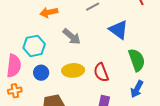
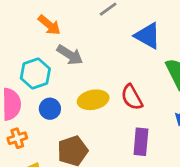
orange arrow: (49, 12) -> (49, 25), turned -120
gray arrow: (72, 36) -> (70, 55), moved

